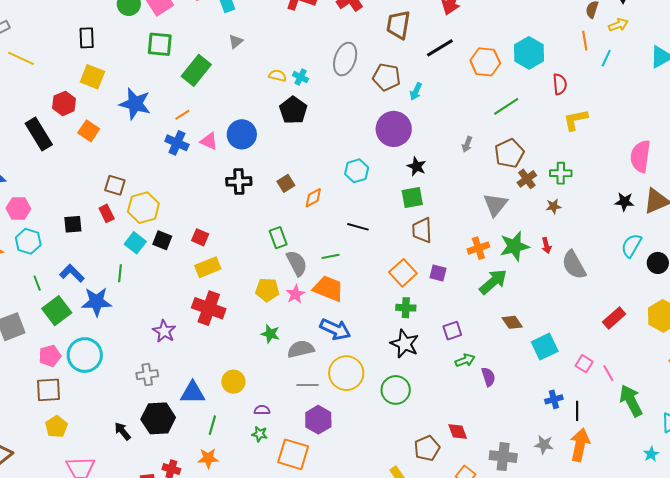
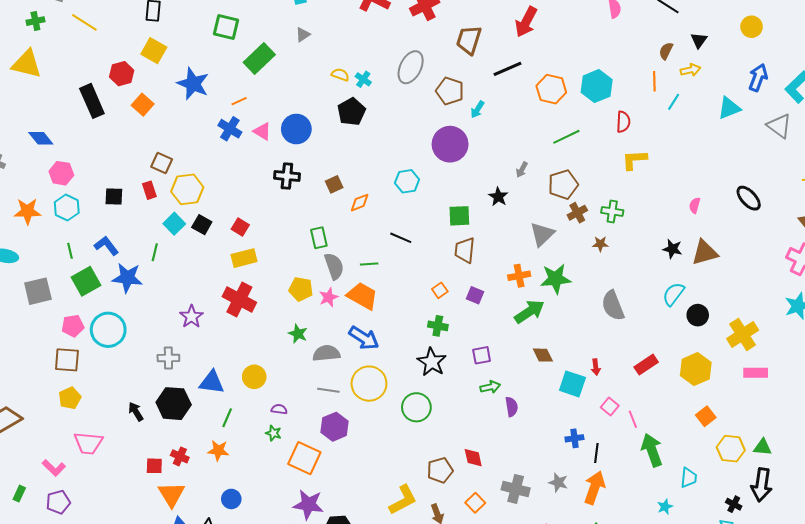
pink semicircle: (640, 156) -> (695, 205), size x0.5
black star: (417, 166) -> (498, 197), moved
red arrow: (546, 246) -> (596, 367), moved
orange square: (403, 273) -> (440, 290), size x0.6
cyan square: (545, 347) -> (572, 384), turned 36

